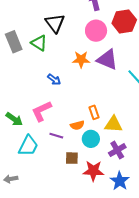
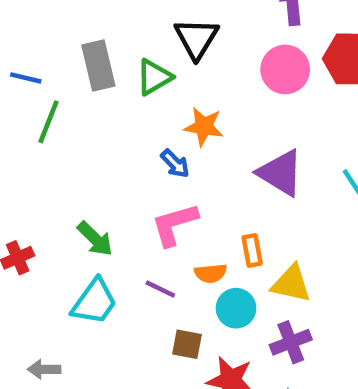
green triangle: (39, 43) -> (154, 77), turned 48
orange star: (81, 59) -> (204, 127), moved
purple triangle: (107, 60) -> (280, 173), moved
pink L-shape: (42, 111) -> (174, 224), moved
green arrow: (14, 119) -> (95, 239), moved

